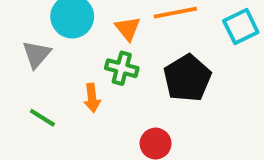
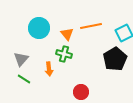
gray triangle: (37, 54) -> (21, 59), moved
black pentagon: (187, 78) -> (115, 59), moved

